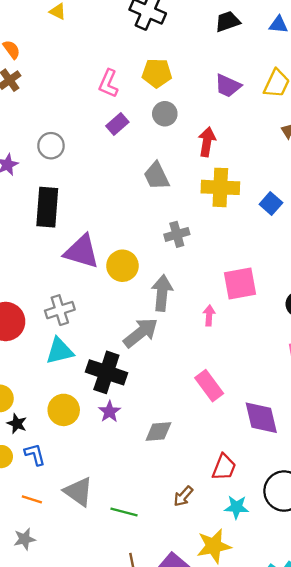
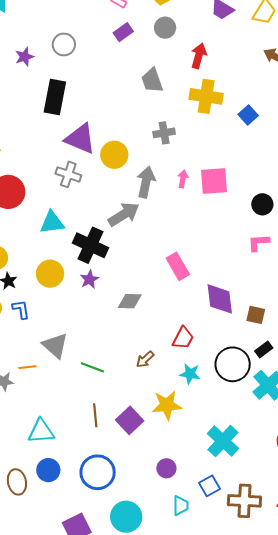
gray cross: (60, 310) -> (68, 174), moved, turned 30
pink arrow: (209, 315) -> (183, 179), moved
orange line: (32, 499) -> (27, 367), moved, turned -30

